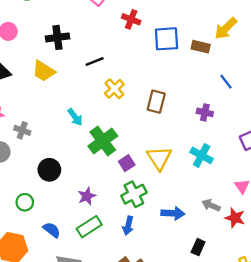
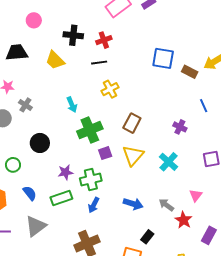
red cross: (131, 19) -> (104, 40), moved, turned 35
brown rectangle: (156, 102) -> (132, 123), moved
green cross: (134, 194) -> (91, 179), moved

